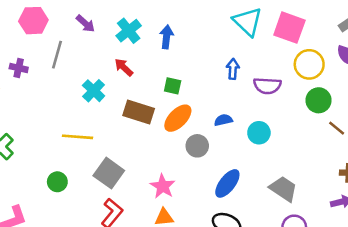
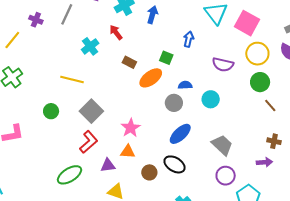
blue arrow: (233, 69) -> (189, 39), moved
green square: (173, 86) -> (166, 58), moved
brown rectangle: (139, 112) -> (129, 62), moved, size x0.6
gray circle: (197, 146) -> (174, 103), moved

